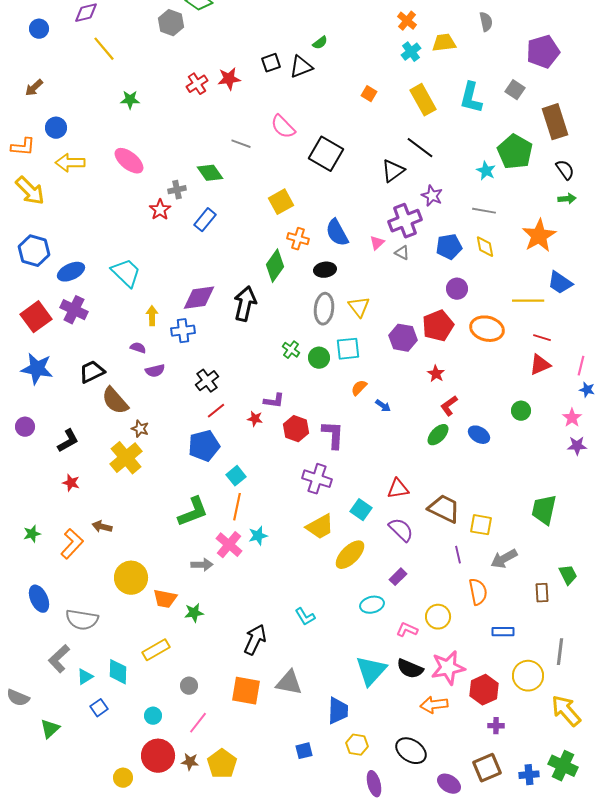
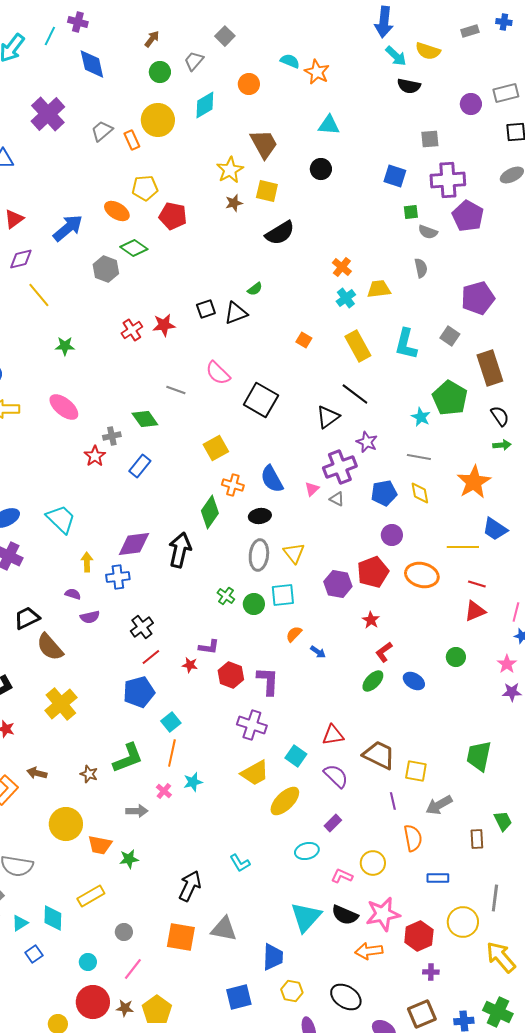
brown star: (140, 429) -> (89, 774), moved
pink cross: (229, 545) -> (164, 791), size x0.6
blue square: (304, 751) -> (239, 997), size x1.5

